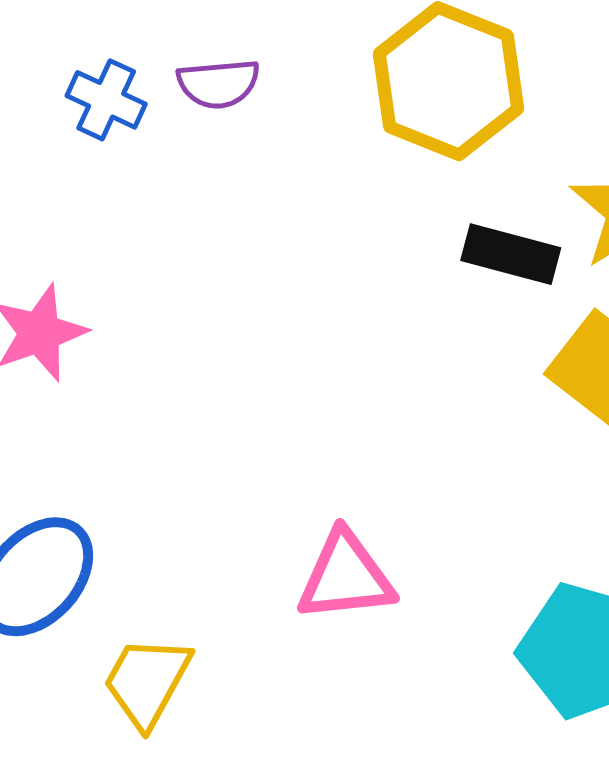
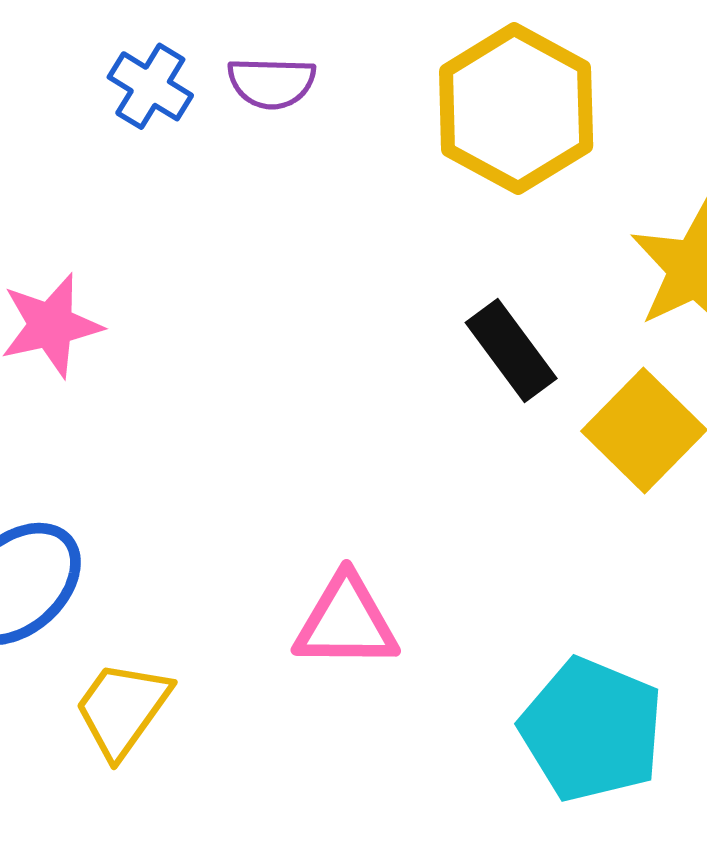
black rectangle: (511, 254) -> (511, 350), moved, turned 32

